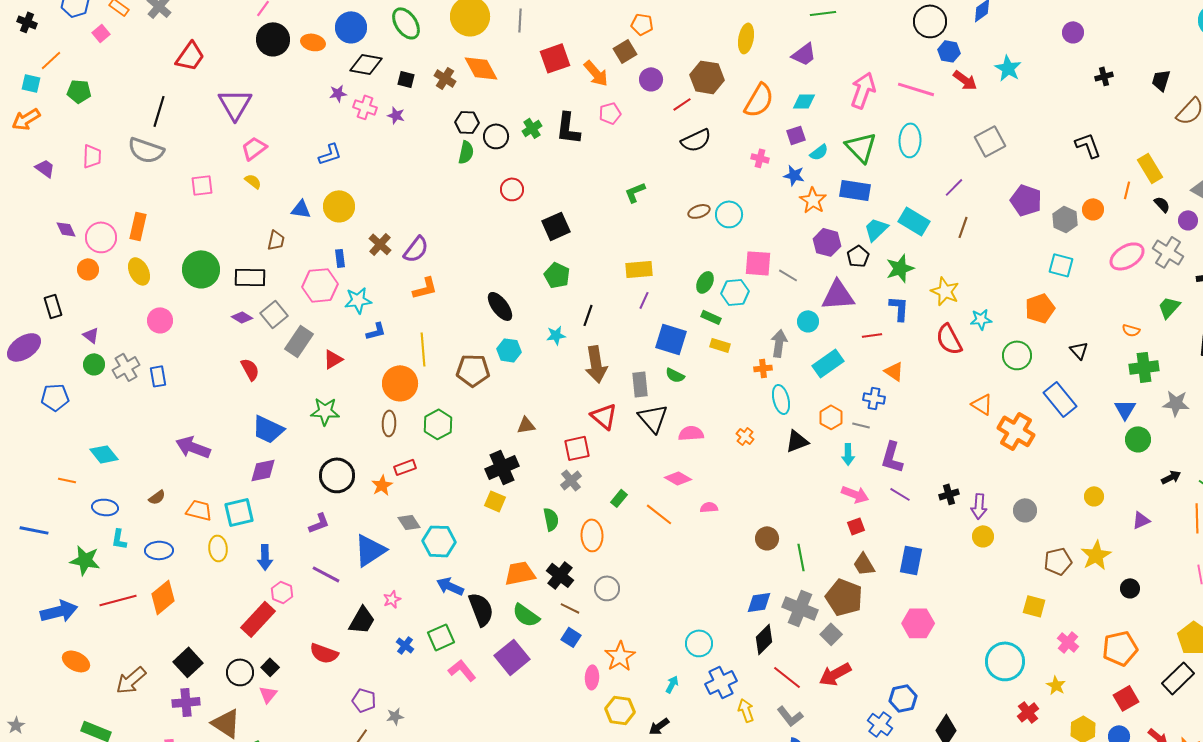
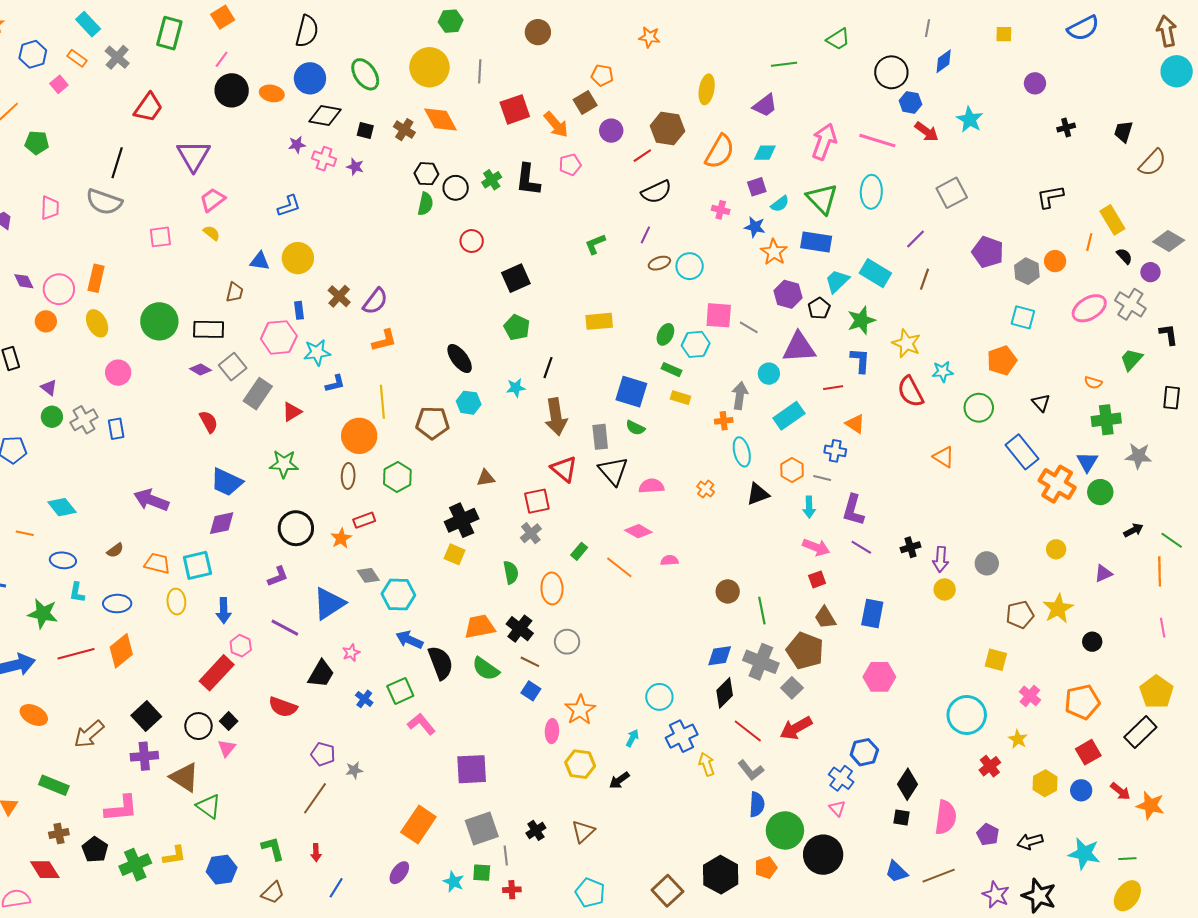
black L-shape: (1088, 145) -> (1050, 197), turned -80
purple line: (644, 300) -> (645, 235), moved
orange cross: (1016, 431) -> (1057, 484), moved
purple square: (512, 657) -> (472, 769), moved, turned 36

